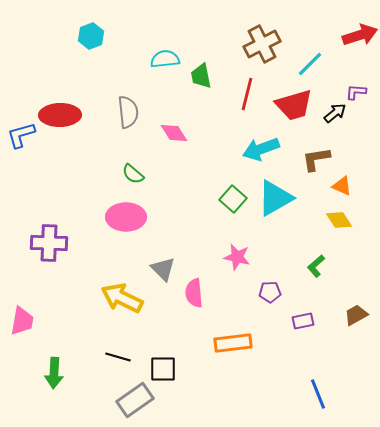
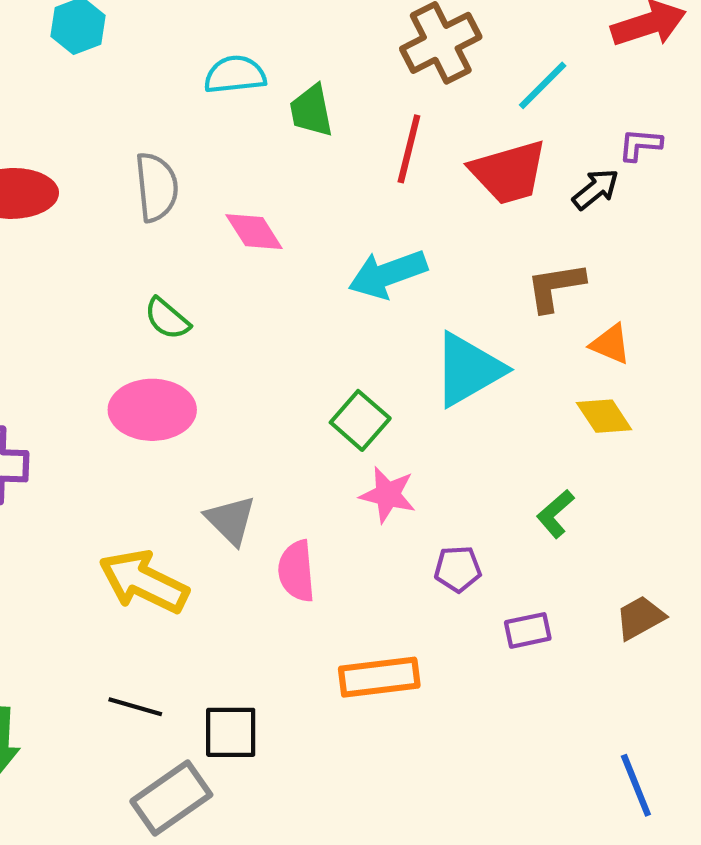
cyan arrow: (261, 149) -> (388, 274), moved
green square: (233, 199) -> (360, 420), moved
blue line: (318, 394) -> (636, 785), moved

